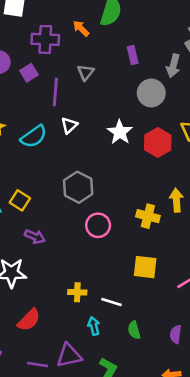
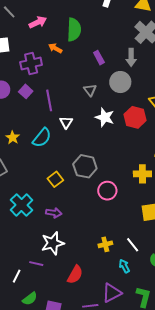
gray triangle: (86, 72) -> (90, 90), moved
yellow square: (20, 200) -> (55, 179), moved, turned 35
purple arrow: (35, 237) -> (54, 213), moved
white line: (112, 302) -> (133, 245), turned 49

